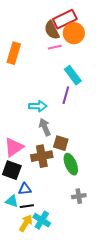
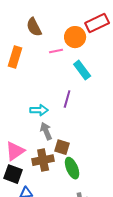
red rectangle: (65, 19) -> (97, 23), moved
brown semicircle: (52, 30) -> (34, 27), moved
cyan rectangle: (73, 75) -> (82, 70), moved

